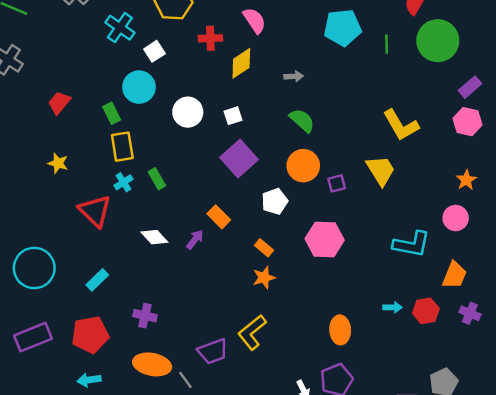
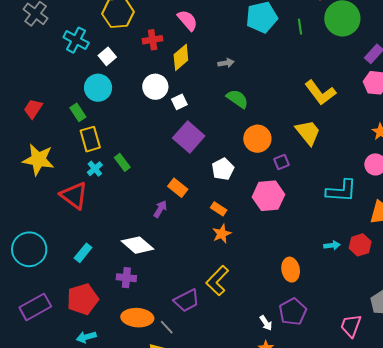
white circle: (188, 112) -> (155, 87), moved
yellow star: (58, 163) -> (38, 160), size x1.8
orange circle: (303, 166) -> (257, 139), moved
purple square: (337, 183) -> (281, 162), moved
white diamond: (154, 237) -> (137, 245), moved, size x1.4

